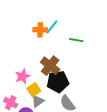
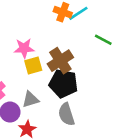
pink star: (22, 76) -> (24, 48), moved
yellow square: (34, 90) -> (33, 66), moved

